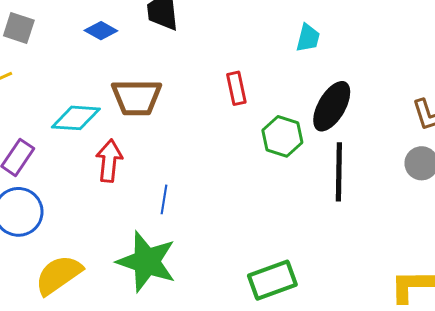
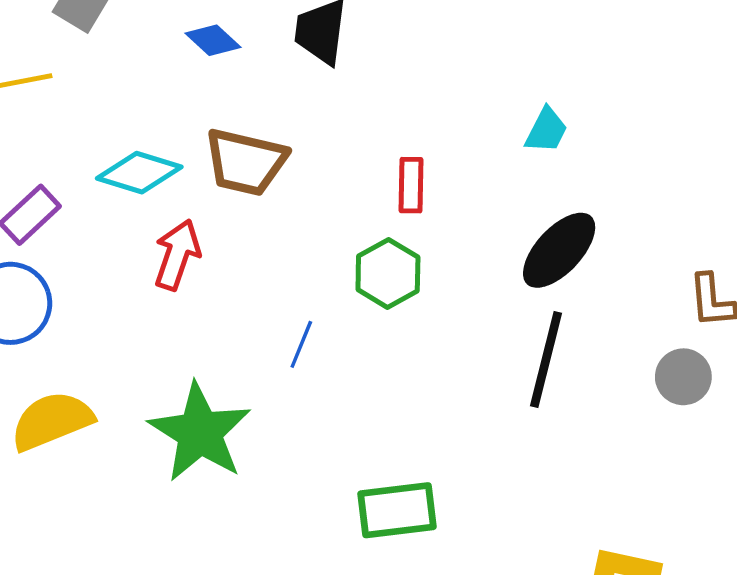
green hexagon: (282, 136) -> (388, 273), moved
blue line: (164, 199) -> (301, 344), moved

